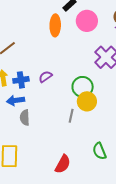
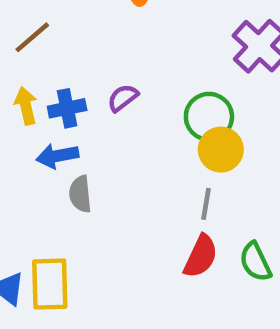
gray line: (71, 116) -> (206, 204), moved
red semicircle: (63, 164) -> (201, 256), moved

